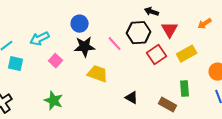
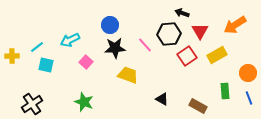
orange arrow: (205, 24) -> (235, 25), size x1.6
green rectangle: (185, 89) -> (225, 91), moved

